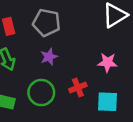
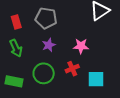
pink star: (107, 62) -> (81, 46), moved

